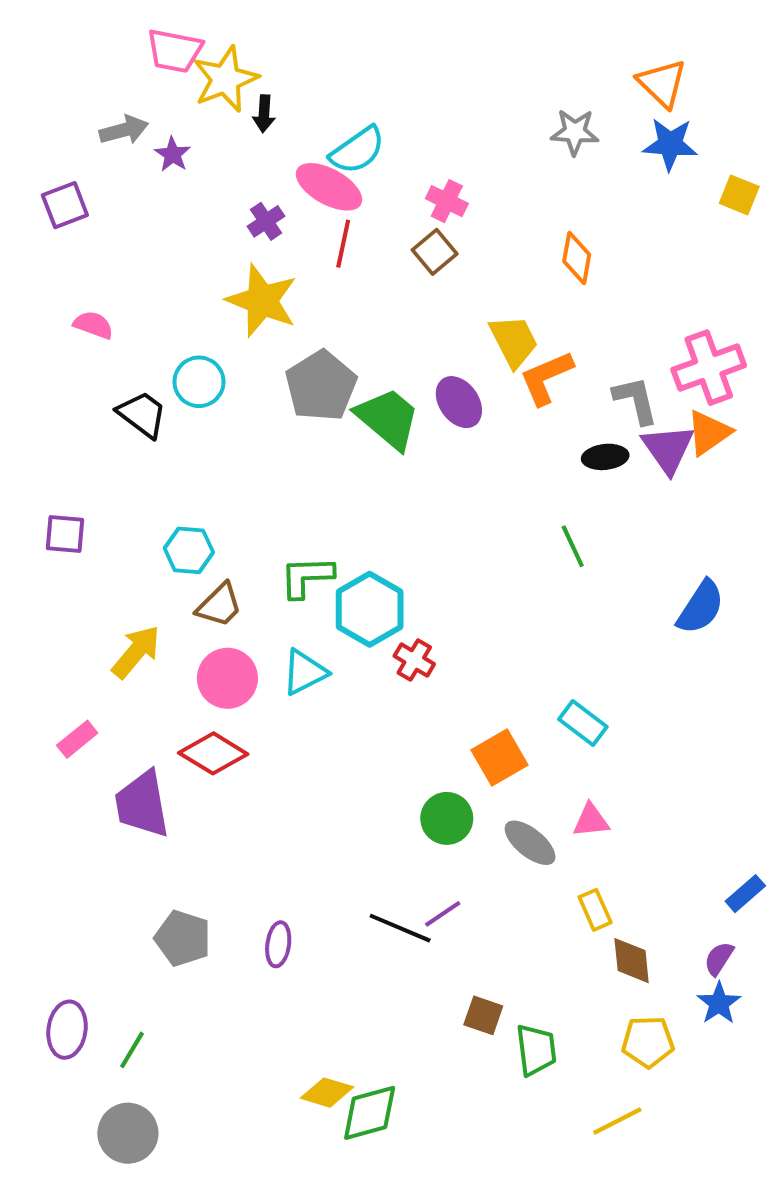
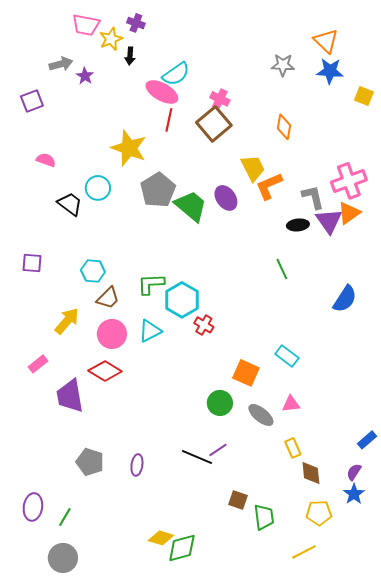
yellow star: (225, 79) -> (111, 39), size x0.7
purple cross: (266, 221) -> (136, 23), moved, turned -36
brown square: (435, 252) -> (214, 124), size x1.6
orange square: (500, 757) -> (246, 373), turned -36

